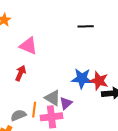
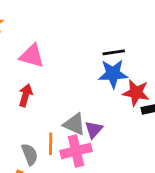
black line: (86, 26) -> (114, 52), moved
blue star: (82, 79) -> (113, 74), moved
gray semicircle: (18, 115) -> (30, 154), turned 98

